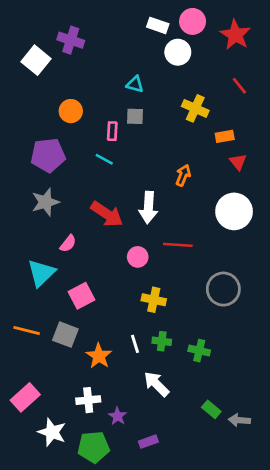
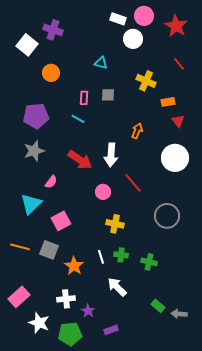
orange circle: (71, 111) -> (51, 73), moved
gray square: (135, 116) -> (108, 95), moved
red line: (178, 245) -> (133, 183), turned 45

